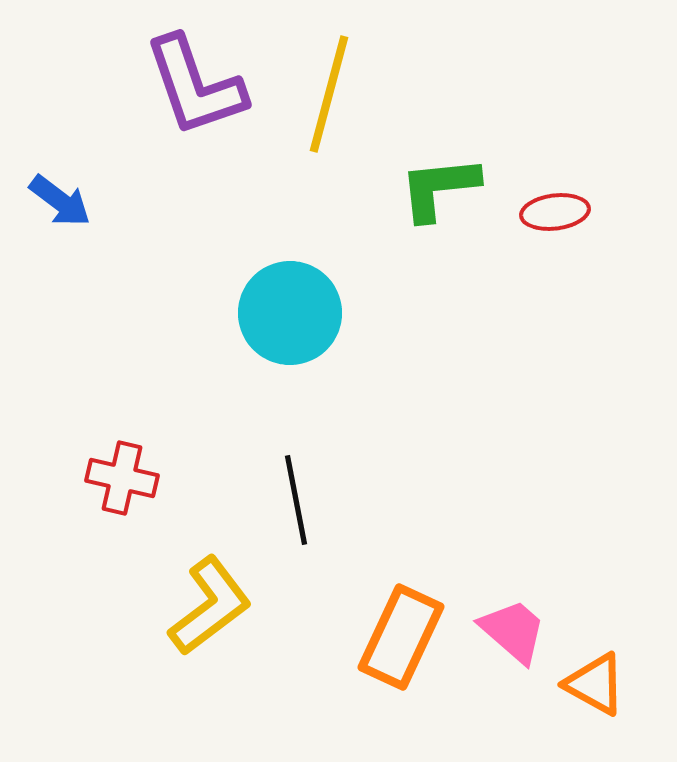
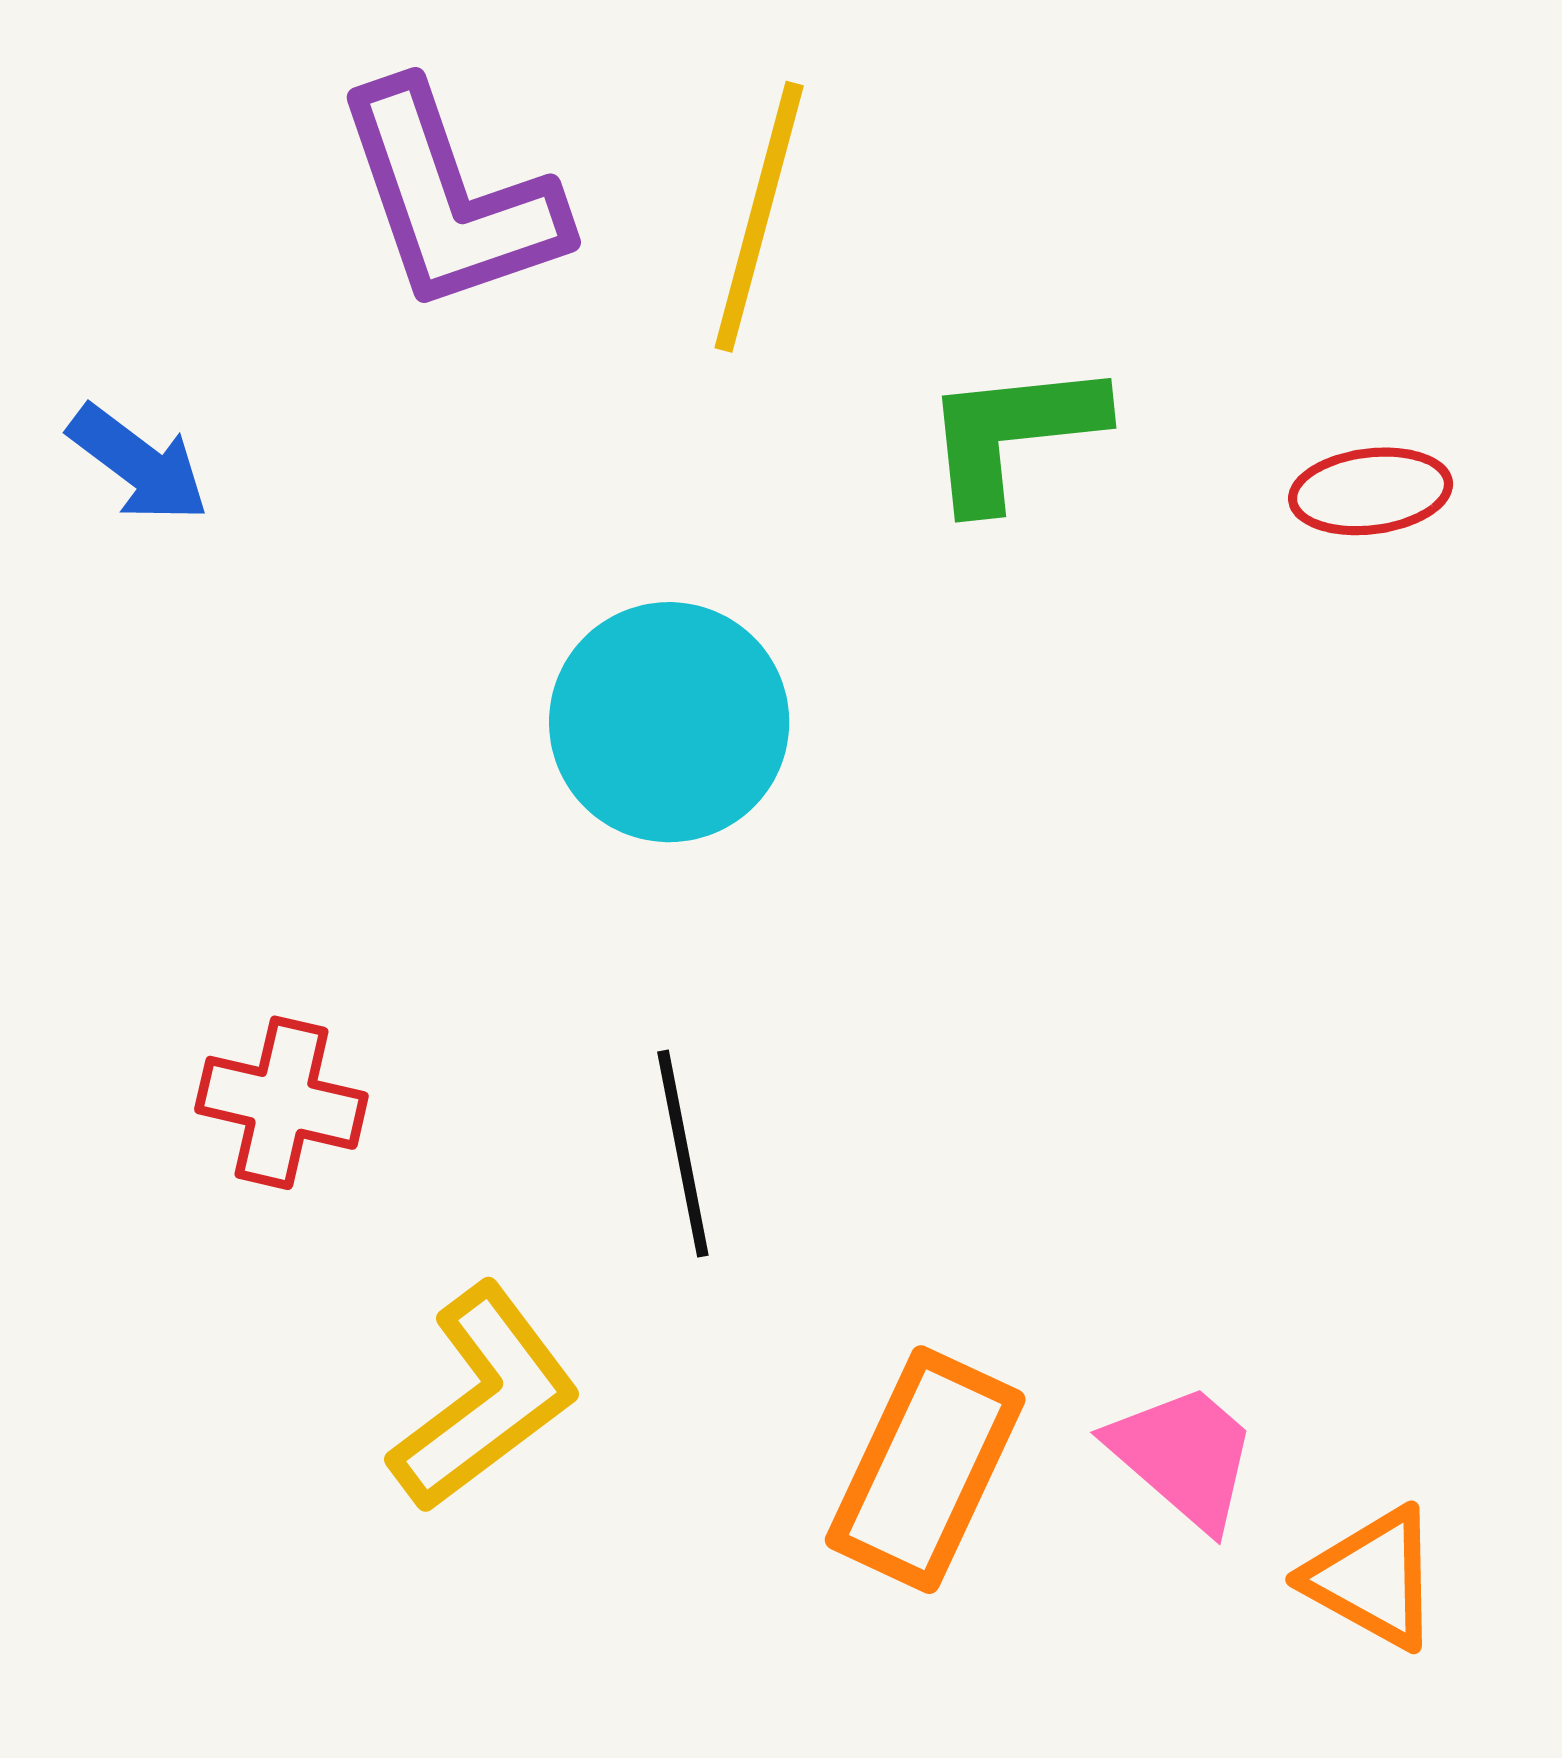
red ellipse: (555, 212) -> (1371, 491), moved

